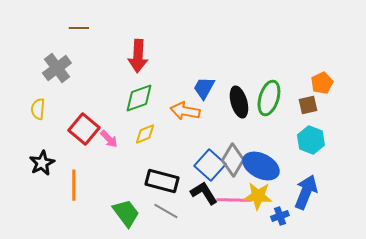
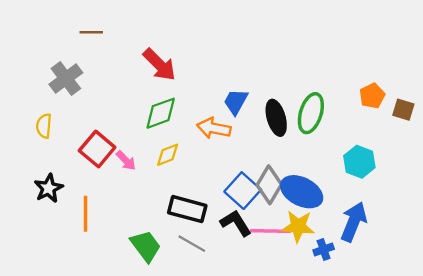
red arrow: (138, 56) -> (159, 65), turned -48
brown square: (308, 105) -> (403, 110), moved, turned 30

